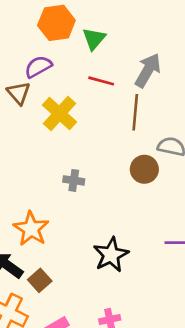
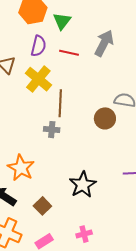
purple semicircle: (38, 67) -> (39, 46), moved, turned 135
brown line: (135, 112) -> (60, 103), moved
brown square: (40, 280) -> (42, 206), moved

